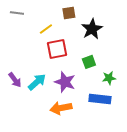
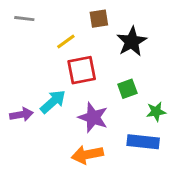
purple arrow: (15, 80) -> (21, 115), turned -63
cyan arrow: (37, 82) -> (53, 102), moved

